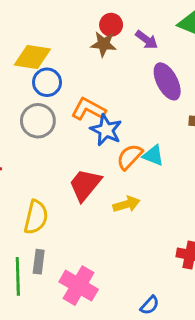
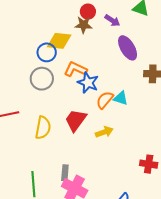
yellow diamond: (32, 57) -> (59, 41), moved
yellow semicircle: (36, 217) -> (43, 128), moved
gray rectangle: (39, 262) -> (65, 173), moved

